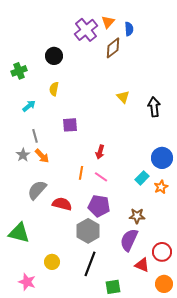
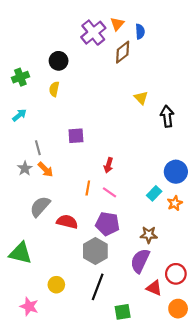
yellow semicircle: (54, 89) -> (54, 89), moved
yellow triangle: (123, 97) -> (141, 98), moved
cyan arrow: (29, 106) -> (19, 115), moved

